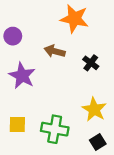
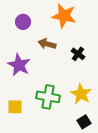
purple circle: (13, 36) -> (23, 22), moved
green cross: (55, 129) -> (48, 97), moved

